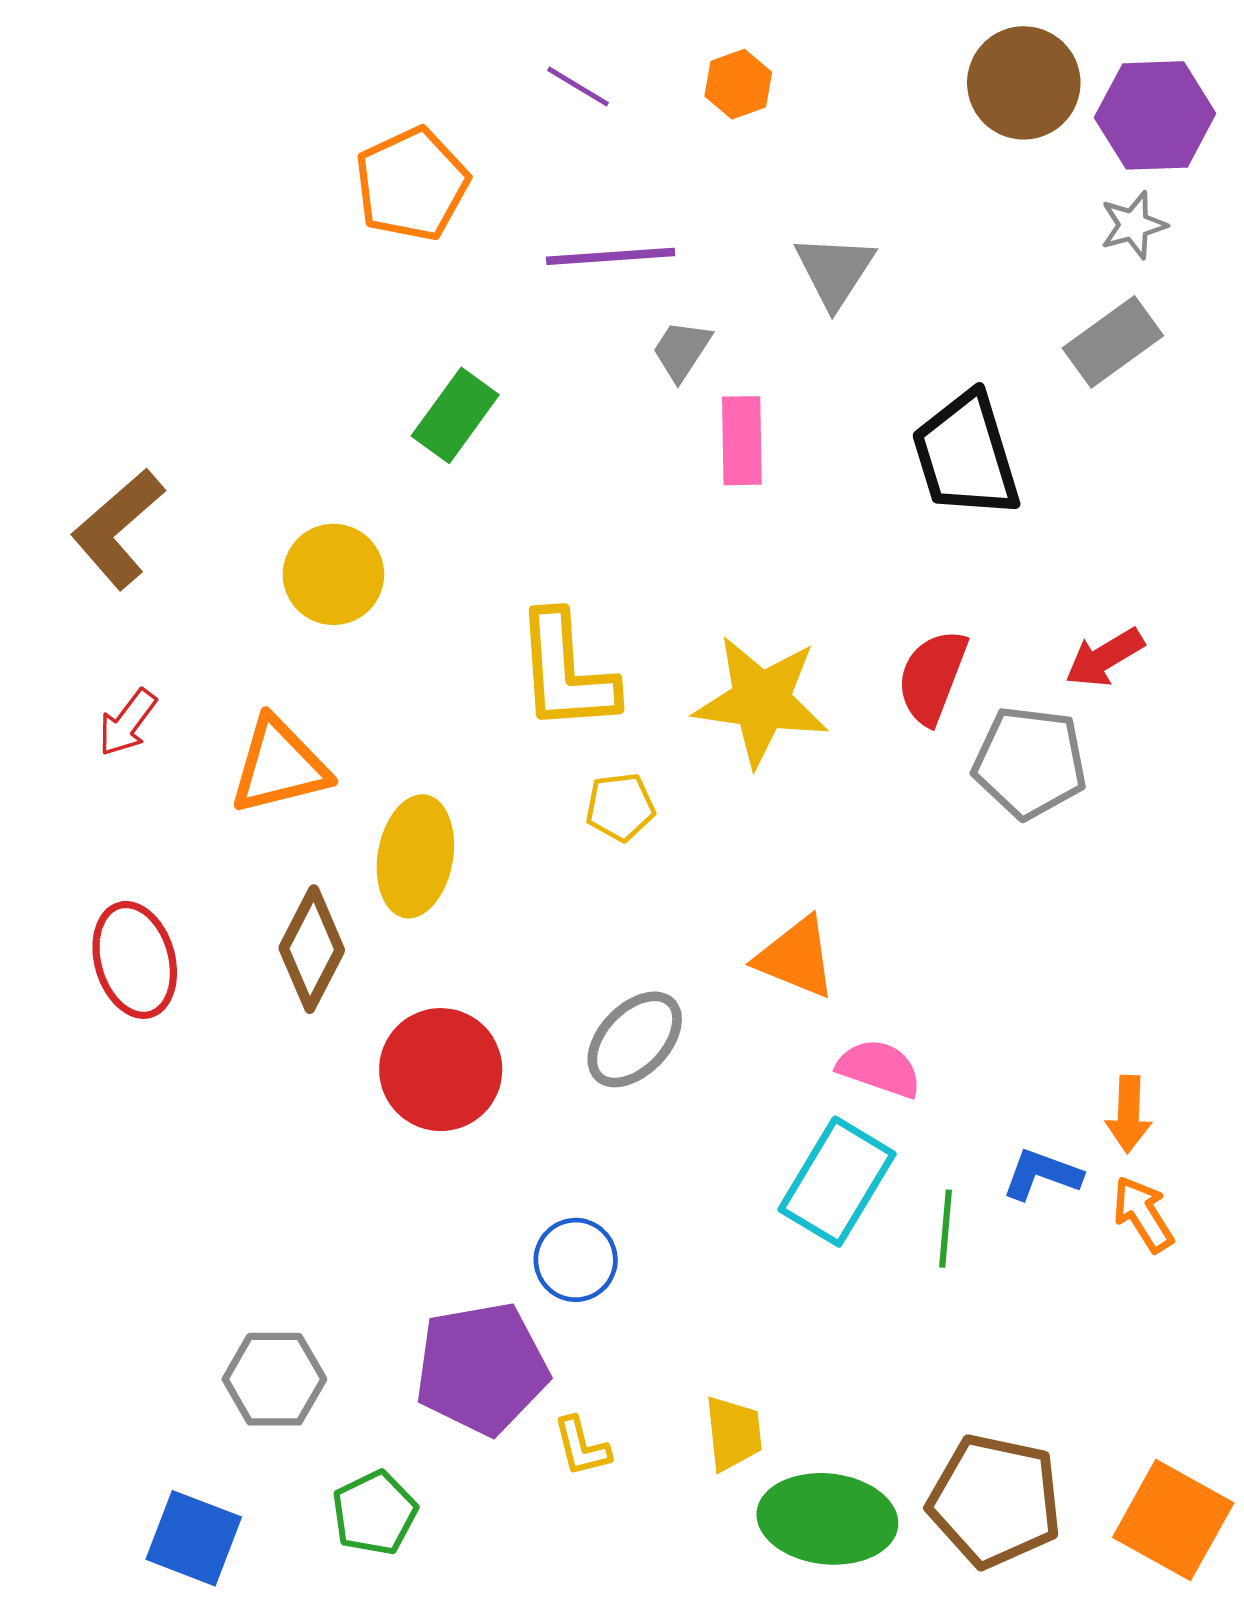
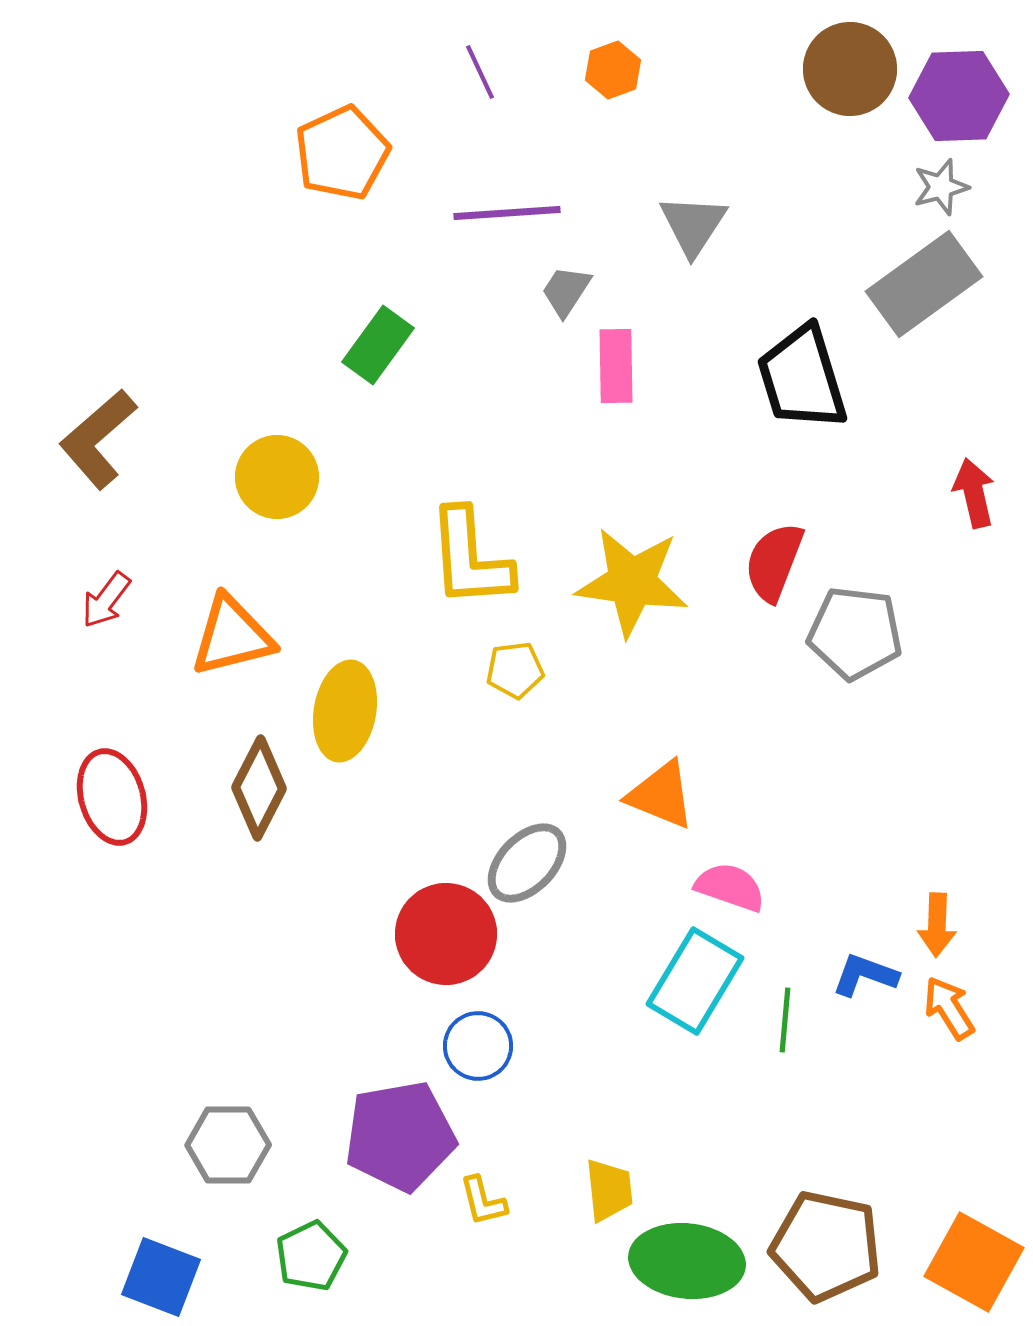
purple line: (578, 87) -> (480, 72), turned 34
gray rectangle: (1113, 342) -> (924, 284), size x1.4
red arrow: (1104, 658) -> (974, 493), moved, turned 108
red circle: (441, 1070) -> (446, 934), moved

